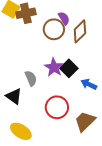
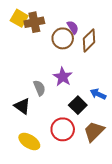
black square: (69, 68) -> (78, 105), moved
red circle: (57, 107) -> (63, 129), moved

